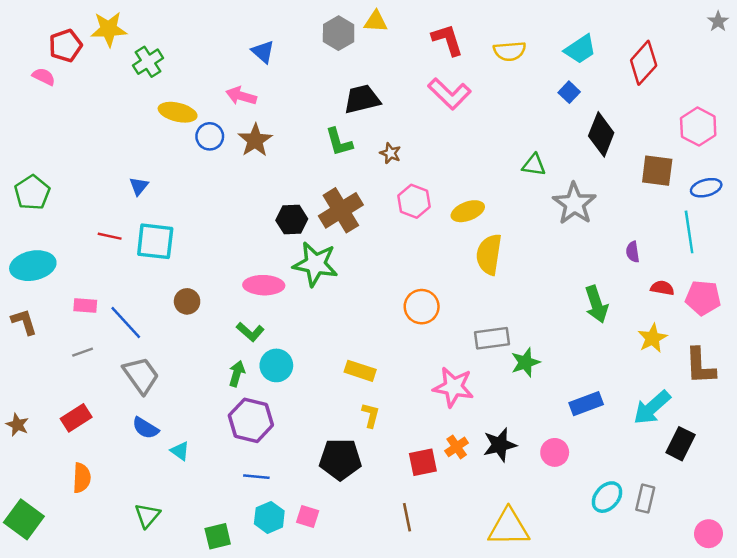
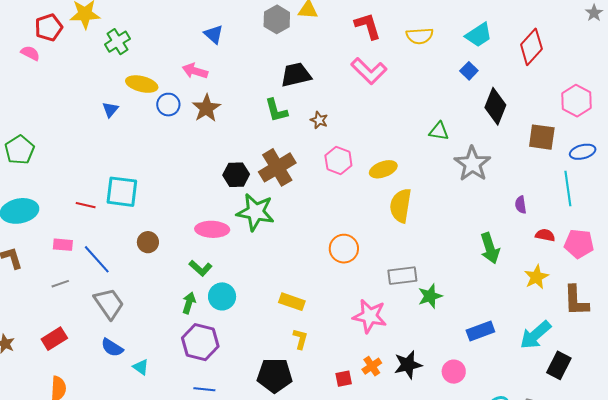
blue triangle: (139, 186) -> (110, 110), moved
red line: (110, 236) -> (86, 205), moved
red square: (423, 462) -> (344, 379), size x0.7

